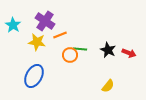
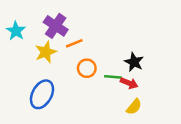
yellow star: (37, 42) -> (46, 52), turned -30
green line: (80, 49) -> (113, 77), moved
red arrow: (129, 53) -> (129, 83), moved

